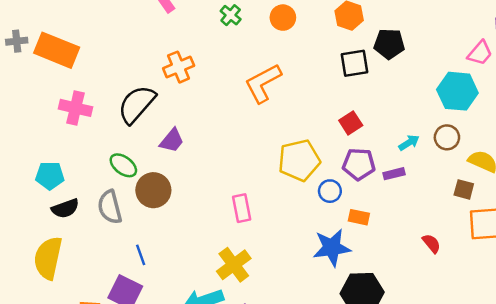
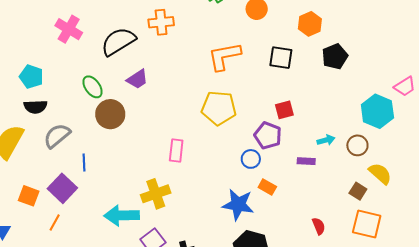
black pentagon: (389, 44) -> (335, 56), turned 30
black square: (354, 63) -> (281, 58), moved
yellow pentagon: (299, 160) -> (219, 108), moved
purple pentagon: (359, 164) -> (268, 135), moved
gray semicircle: (110, 207) -> (57, 136), moved, turned 48

